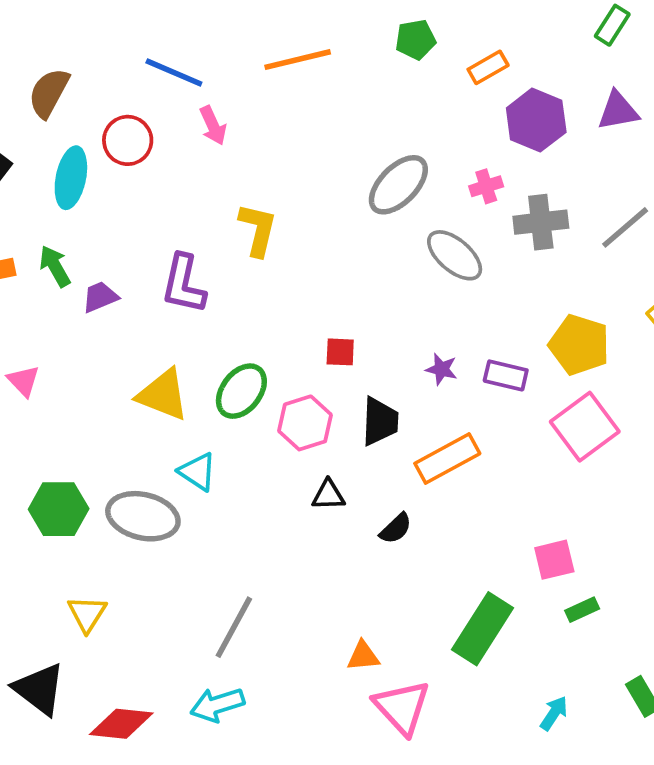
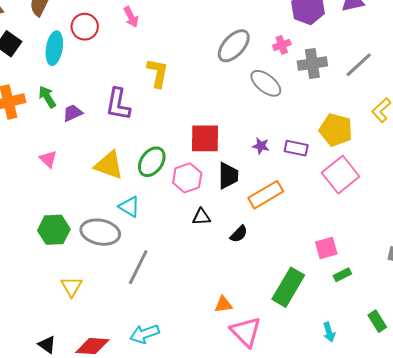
red square: (340, 352) -> (205, 138), size x1.8
pink triangle: (23, 381) -> (48, 159), moved
gray line: (234, 627) -> (138, 267), moved
black triangle: (39, 689) -> (47, 345), moved, size x0.6
cyan arrow: (554, 713) -> (329, 332), turned 132

